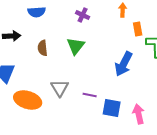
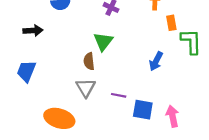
brown semicircle: (43, 48) -> (89, 61), moved
blue arrow: (124, 64) -> (156, 61), size x0.7
orange ellipse: (28, 100) -> (59, 118), moved

